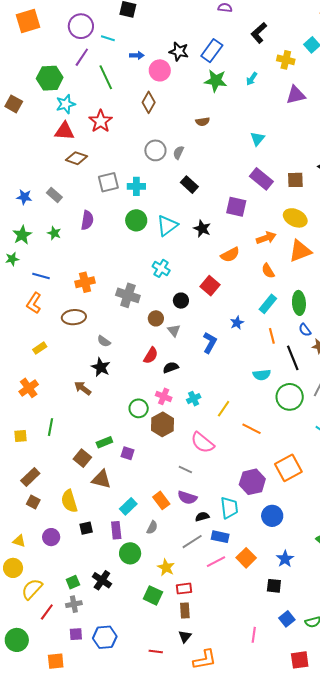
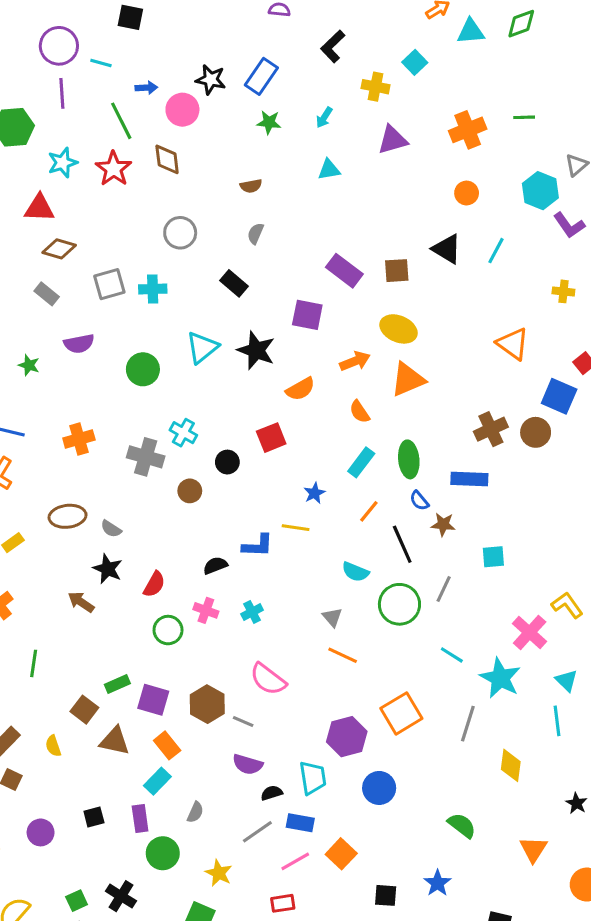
purple line: (82, 57) -> (62, 93), turned -36
green line: (106, 77) -> (121, 121), moved
green star: (216, 81) -> (269, 122), size x0.7
brown diamond: (149, 102) -> (167, 159), turned -35
cyan star: (66, 104) -> (63, 163), moved
red star: (101, 121) -> (114, 169), moved
cyan triangle: (258, 139) -> (329, 170), moved, turned 42
gray semicircle: (178, 153) -> (256, 233), moved
gray rectangle: (54, 195) -> (47, 294), moved
purple semicircle: (87, 220) -> (79, 344), turned 72
green circle: (136, 220) -> (143, 369), moved
black star: (202, 229) -> (256, 350), size x1.4
cyan cross: (161, 268) -> (183, 433), moved
red square: (210, 286) -> (271, 438), turned 30
brown ellipse: (74, 317) -> (68, 516), moved
gray triangle: (174, 330) -> (332, 617), moved
orange line: (272, 336) -> (369, 511), turned 56
blue L-shape: (210, 343) -> (258, 546), moved, turned 65
red semicircle: (151, 355) -> (154, 584), moved
cyan semicircle: (262, 375) -> (355, 572), turned 30
yellow line: (224, 409) -> (296, 528), moved, turned 66
brown hexagon: (163, 424) -> (207, 704), moved
purple square: (127, 453) -> (153, 700), size x1.5
orange rectangle: (161, 500) -> (167, 745), moved
yellow semicircle: (69, 501) -> (53, 746), moved, size x0.6
blue star: (285, 559) -> (437, 883), moved
red rectangle: (184, 589) -> (283, 903), moved

